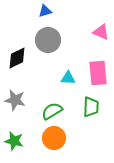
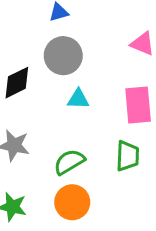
cyan triangle: (68, 78) -> (78, 99), moved

